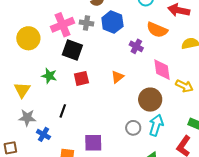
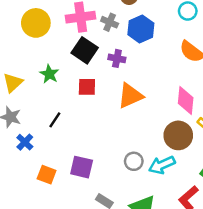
purple cross: (136, 46) -> (117, 58), moved, turned -32
orange triangle: (117, 77) -> (130, 96), size x1.6
brown circle: (150, 100) -> (178, 135), moved
cyan arrow: (156, 125) -> (162, 165), turned -145

